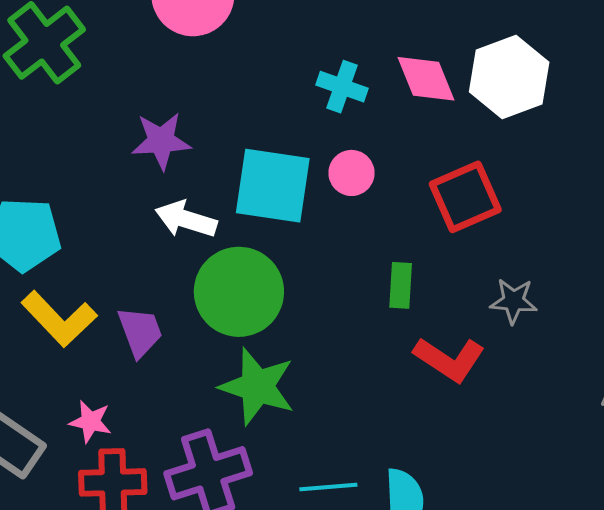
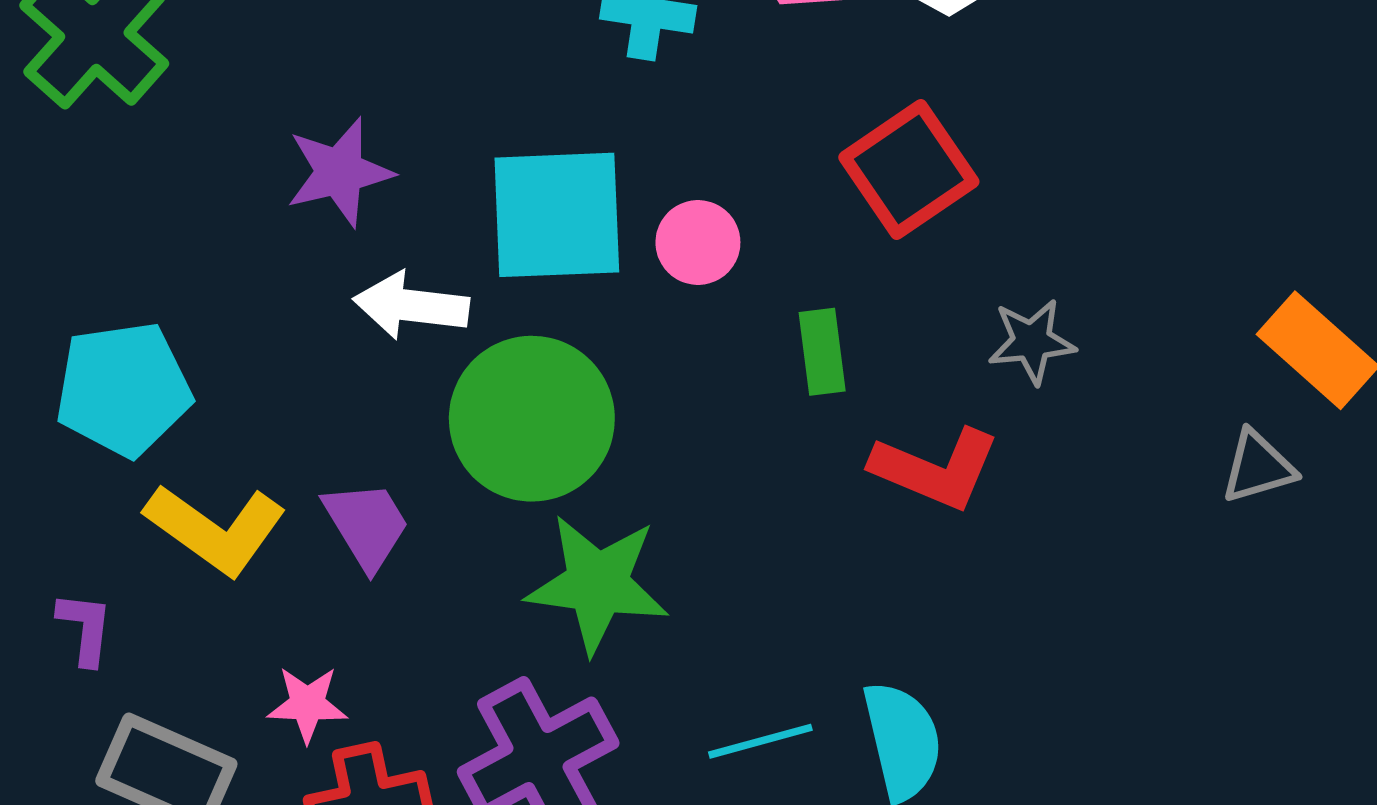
pink circle: (351, 173) -> (698, 242), moved

